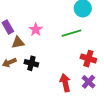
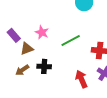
green line: (72, 33) -> (71, 40), moved

